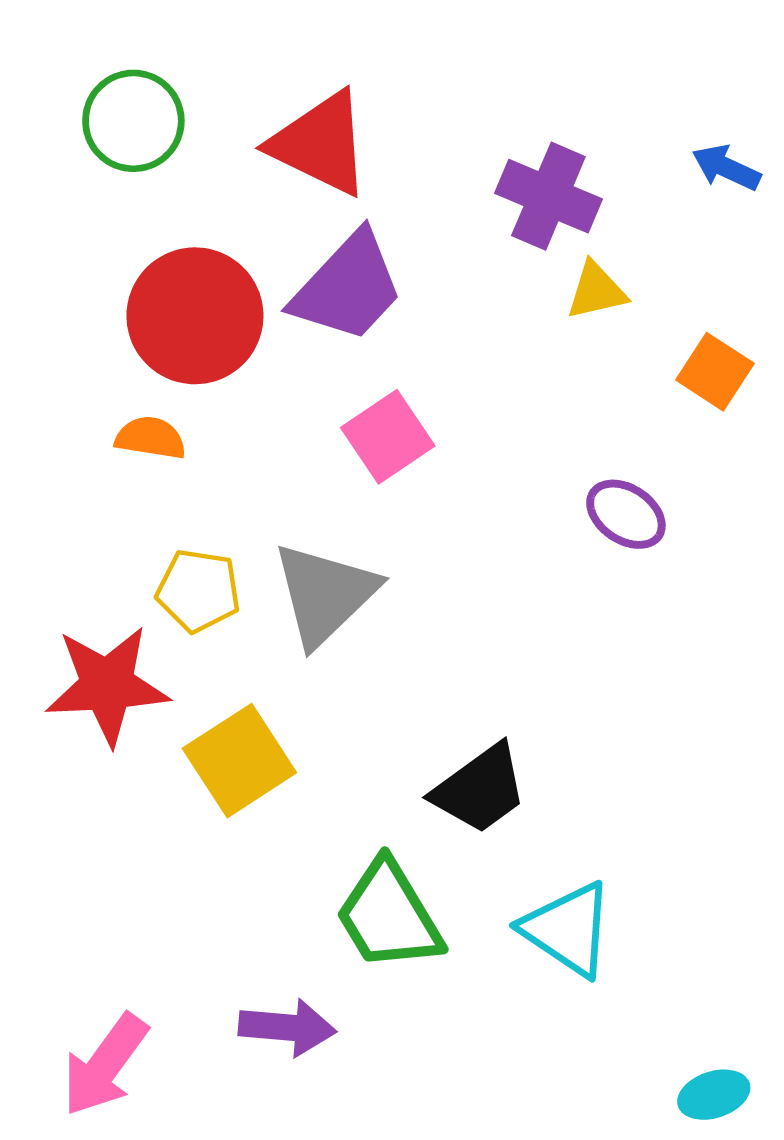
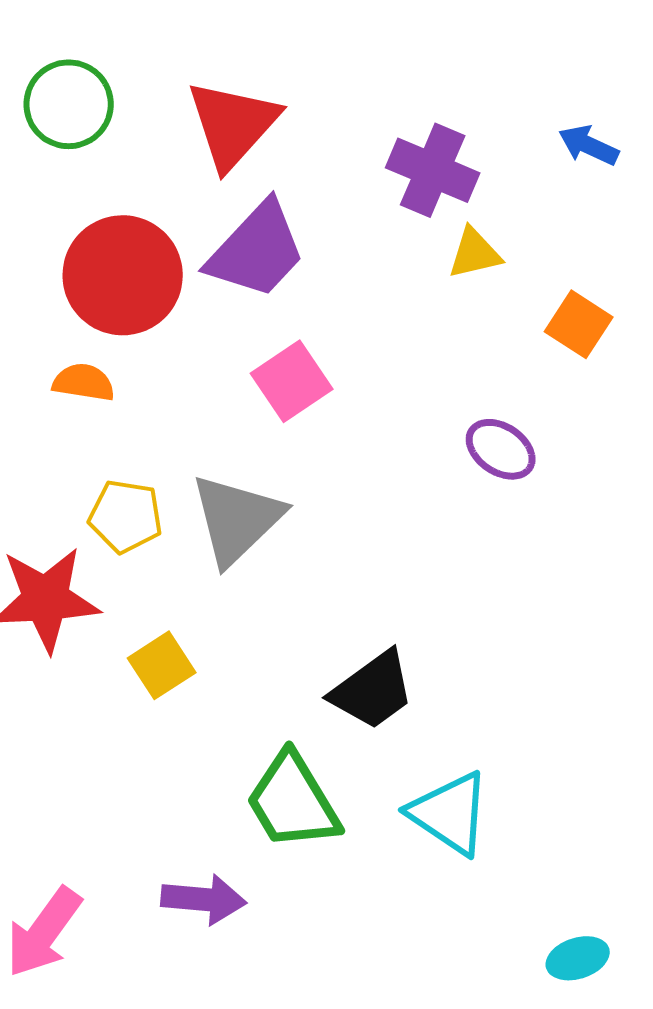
red triangle: (320, 144) -> (233, 124), turned 46
yellow square: (239, 761) -> (162, 665), size x0.7

